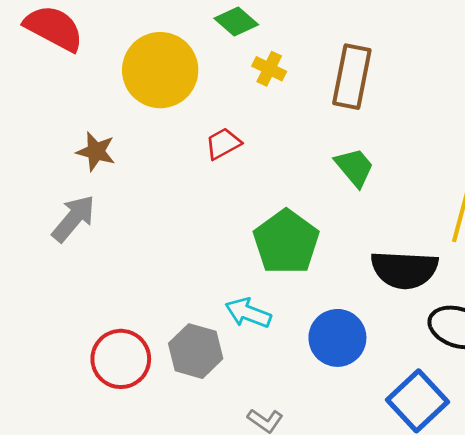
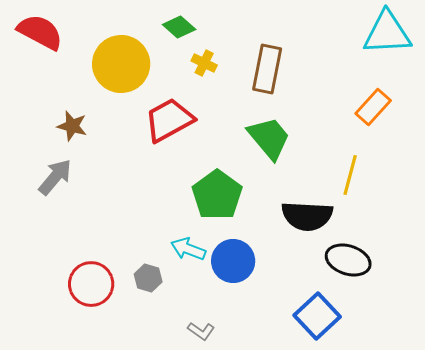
red trapezoid: (223, 144) -> (169, 120), size x1.8
green trapezoid: (354, 167) -> (269, 138), size x1.4
blue circle: (337, 338) -> (233, 261), moved
gray hexagon: (196, 351) -> (148, 278), size x0.7

